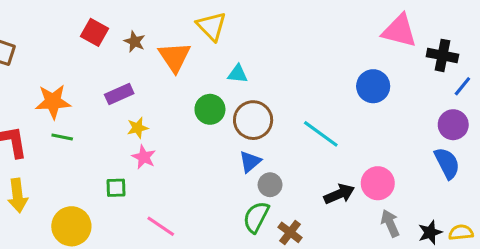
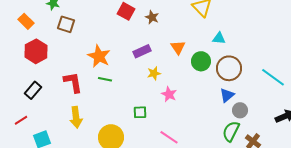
orange triangle: (175, 57) -> (178, 47), moved, size x0.7
orange star: (53, 102) -> (99, 56), turned 30
pink star: (144, 157) -> (169, 94), moved

